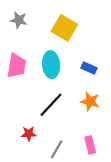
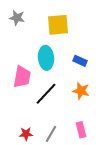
yellow square: (64, 28) -> (58, 25), turned -35
pink trapezoid: (16, 66) -> (22, 77), moved
red star: (29, 134) -> (26, 134), moved

